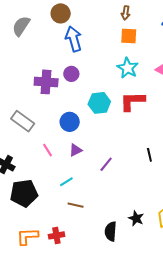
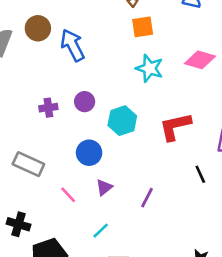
brown circle: (61, 13) -> (38, 28), moved
purple circle: (71, 74) -> (85, 102), moved
purple cross: (46, 82) -> (48, 108), size x0.6
red L-shape: (132, 101) -> (175, 127), moved

